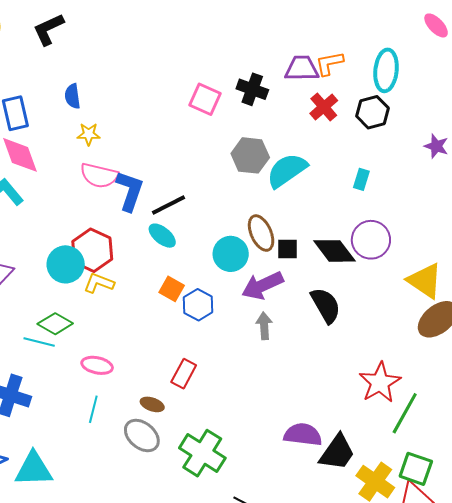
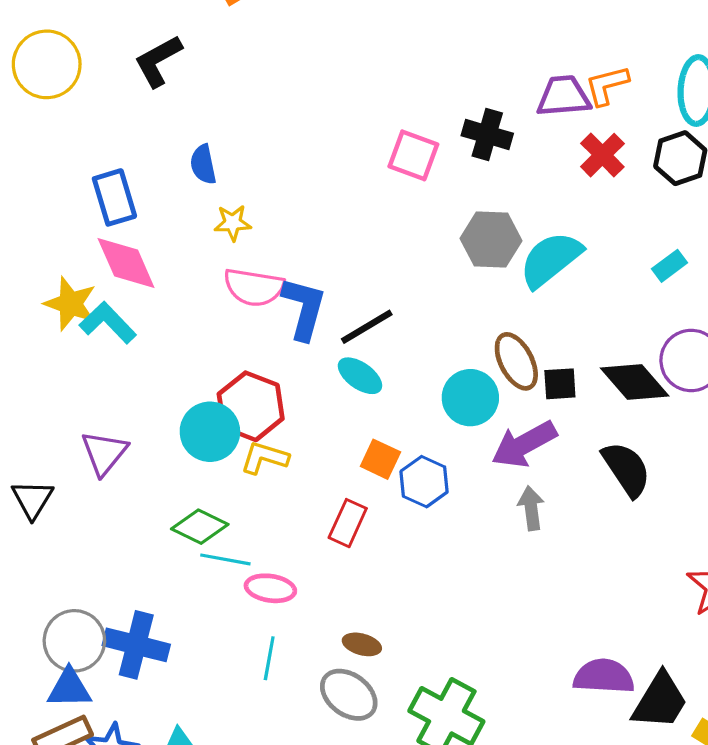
cyan rectangle: (361, 179) -> (670, 266), turned 40
cyan line: (39, 342) -> (225, 559), moved
red rectangle: (184, 374) -> (348, 523), moved

